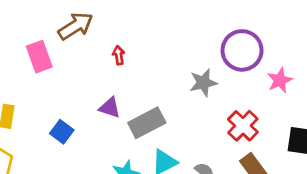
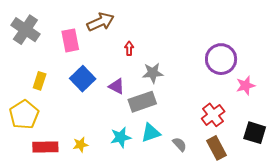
gray star: (203, 83) -> (153, 73), moved
blue square: (62, 132) -> (83, 79), moved, size x1.4

